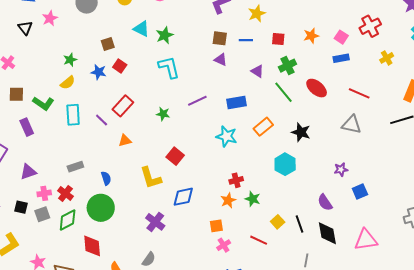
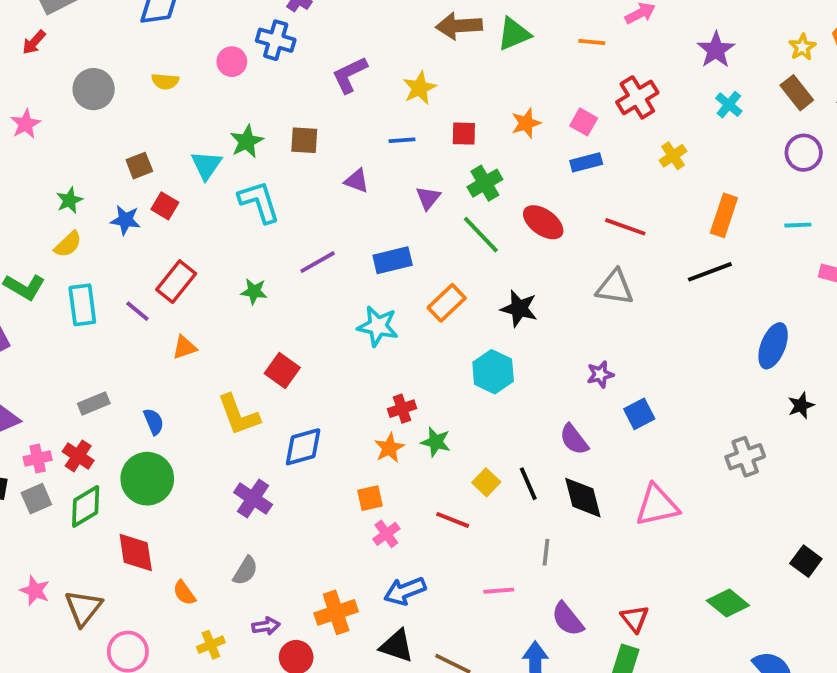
cyan triangle: (141, 29) -> (206, 165), moved, turned 42
brown square: (220, 38) -> (304, 140), moved
purple triangle: (257, 71) -> (428, 198), turned 40

